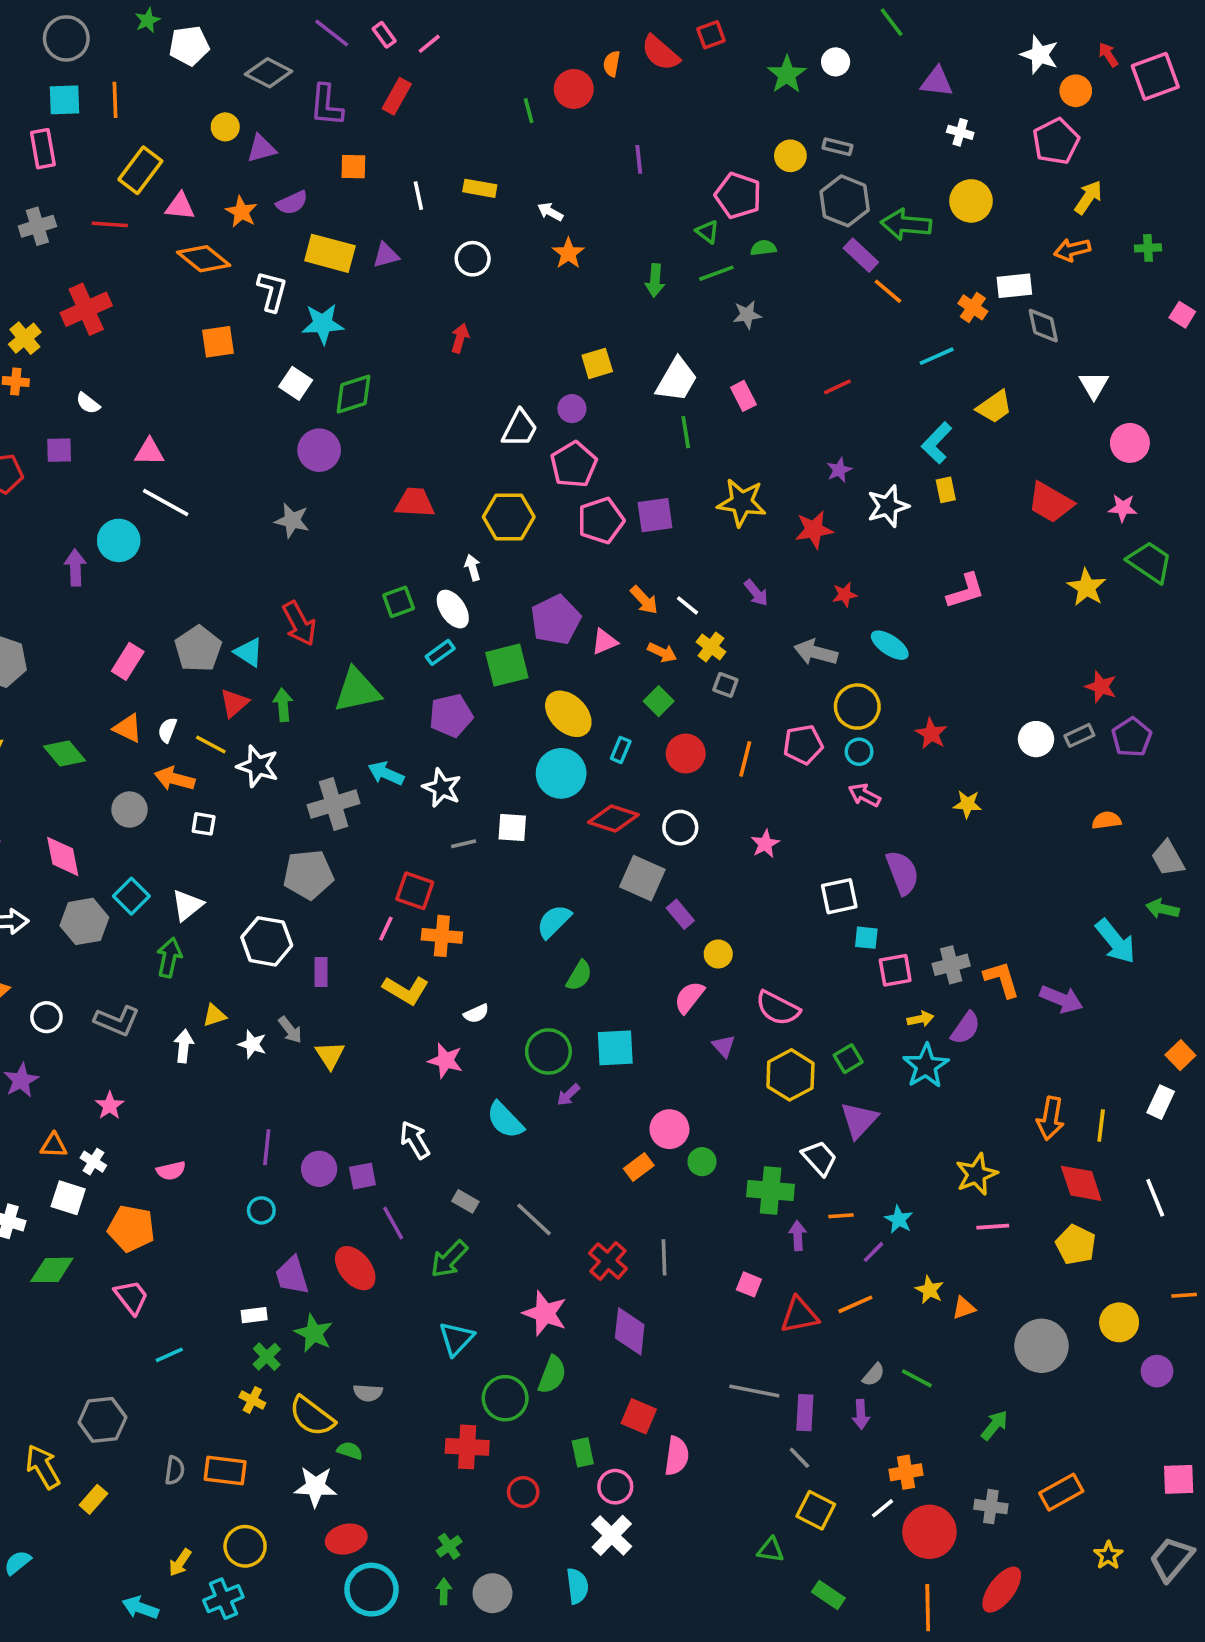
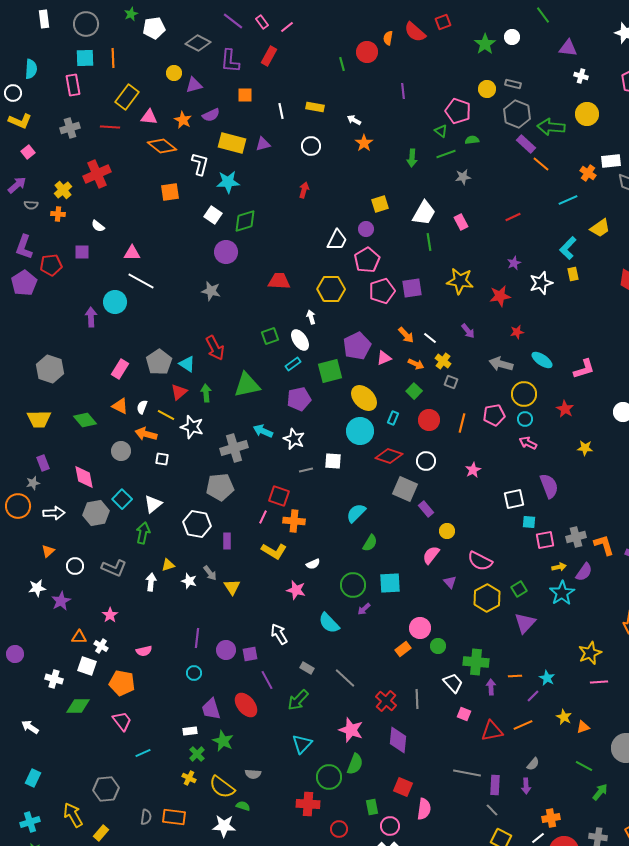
pink L-shape: (966, 591) -> (584, 369), moved
white trapezoid: (819, 1158) -> (453, 683), moved
green line: (917, 1378) -> (584, 766), moved

